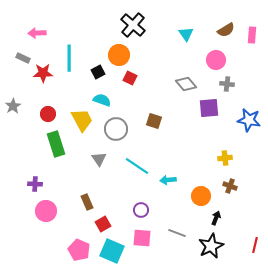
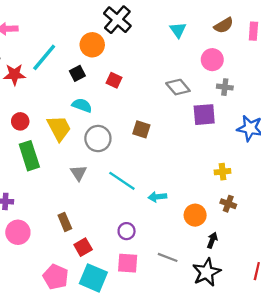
orange circle: (119, 55) -> (92, 45), moved
cyan line: (69, 58) -> (44, 57), turned 40

